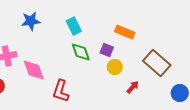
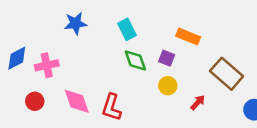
yellow circle: (115, 67) -> (168, 86), moved
pink diamond: (34, 70) -> (77, 101), moved

